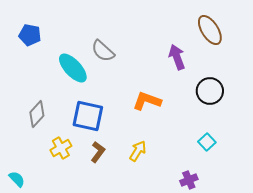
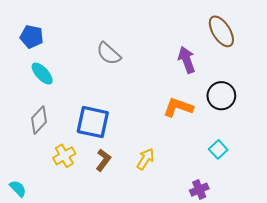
cyan ellipse: (73, 68) -> (42, 74), moved, size x0.7
orange L-shape: (147, 101) -> (178, 107), moved

